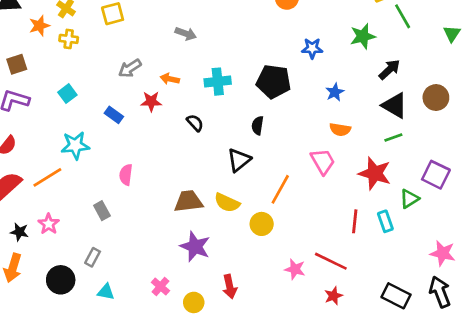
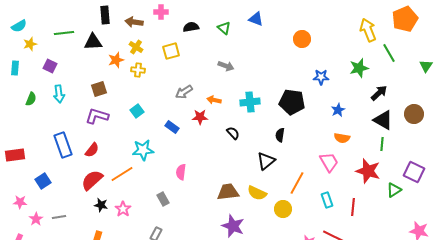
green line: (393, 137) -> (382, 144), turned -64
cyan rectangle: (385, 221) -> (327, 200), moved
black star: (19, 232) -> (101, 205), moved

